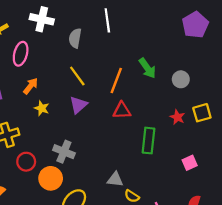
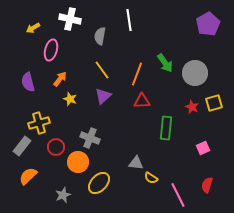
gray circle: (181, 79) -> (195, 73), size x1.6

